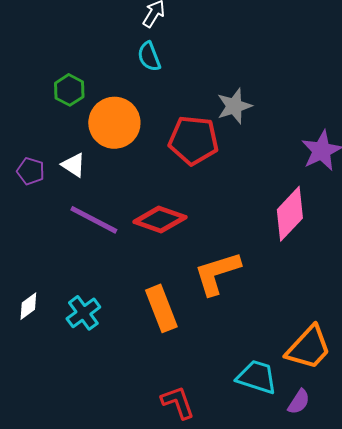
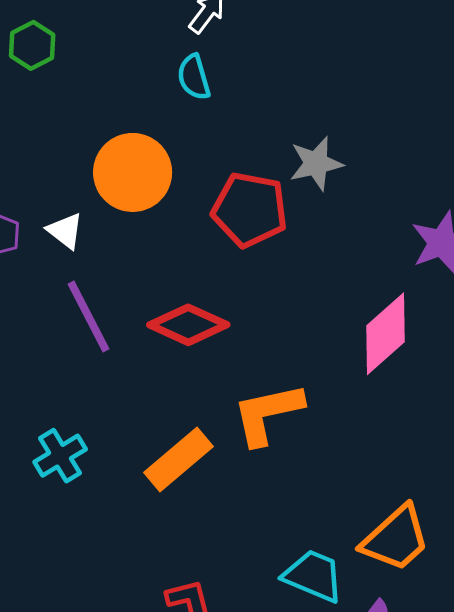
green hexagon: (69, 90) -> (32, 45), moved
purple line: (94, 220) -> (89, 316), turned 30
orange rectangle: (161, 308) -> (179, 459), turned 66

